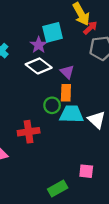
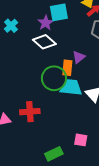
purple triangle: (67, 72) -> (79, 57), moved, turned 32
green circle: (52, 105) -> (54, 78), size x1.6
red cross: (29, 132) -> (30, 112), moved

